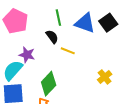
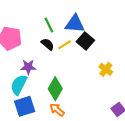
black square: (108, 23) -> (85, 41), moved
yellow line: (68, 51) -> (65, 45), moved, turned -40

